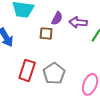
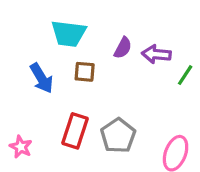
brown square: (46, 33) -> (85, 72), moved

